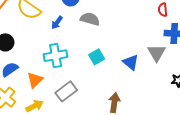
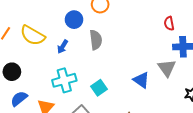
gray semicircle: (90, 19) -> (96, 40), turned 72
cyan square: (97, 57) -> (99, 88), moved

